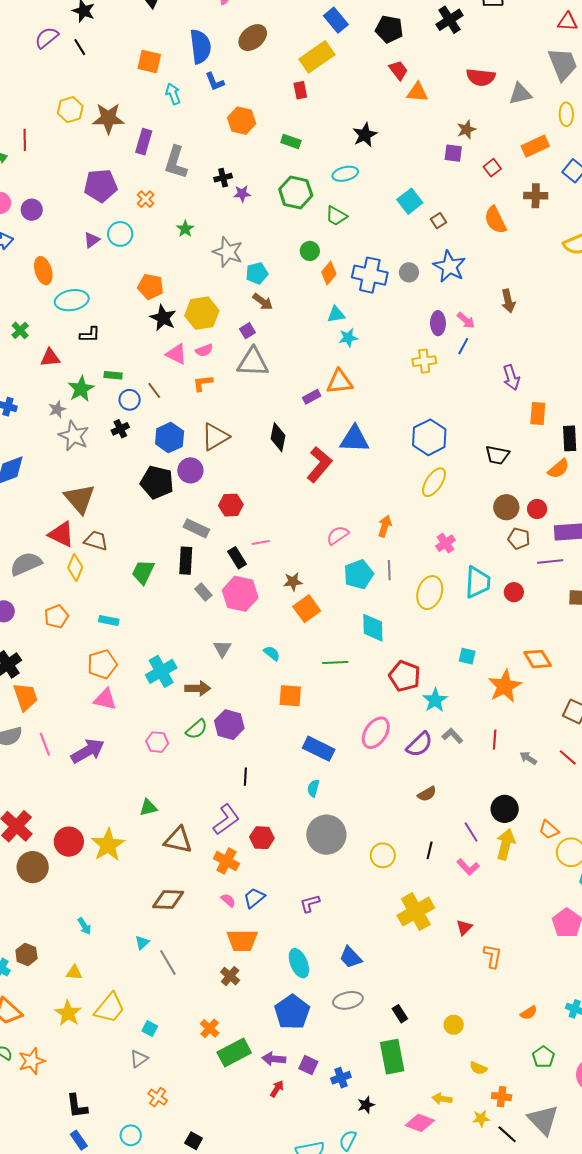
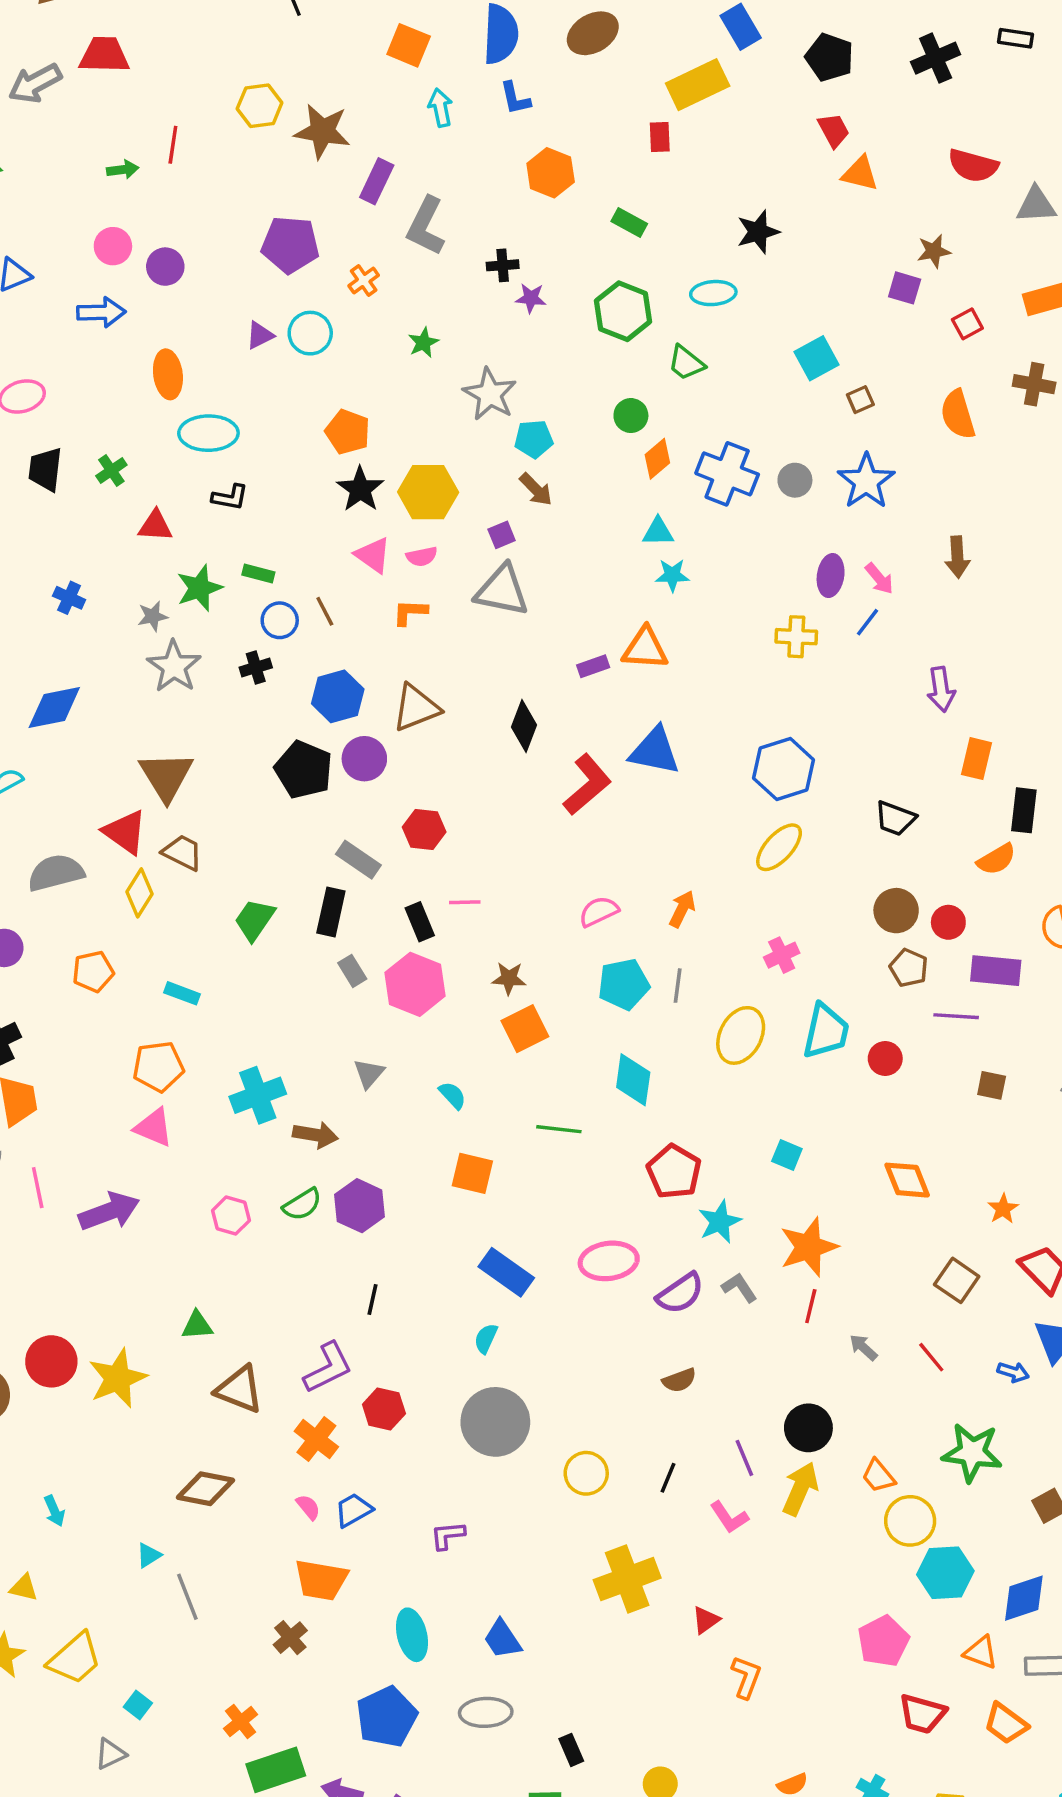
orange star: (505, 686) -> (809, 1247), moved
pink ellipse: (376, 733) -> (609, 1261), turned 40

